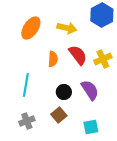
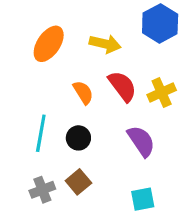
orange semicircle: (53, 59) -> (83, 92), turned -35
black circle: (64, 92) -> (78, 138), moved
brown square: (59, 115) -> (78, 182), moved

